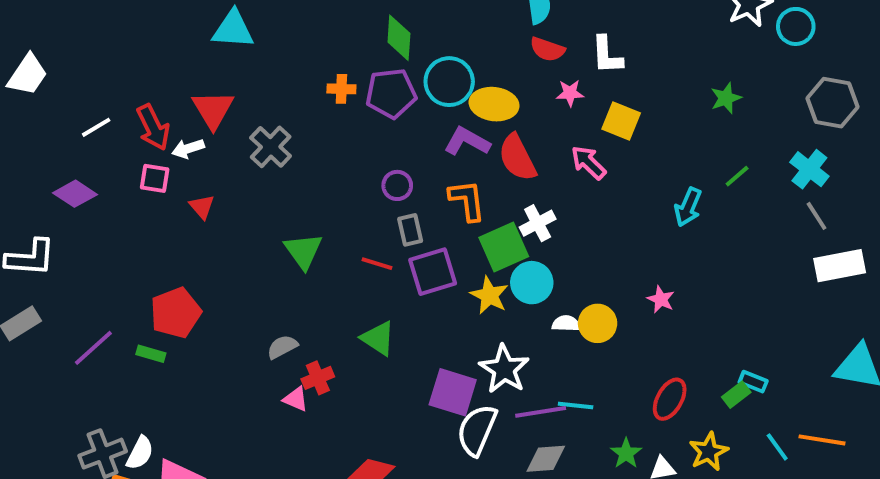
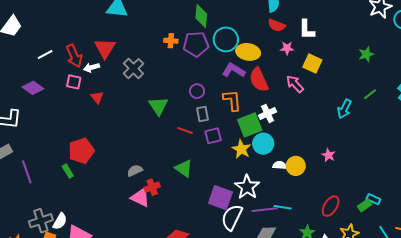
green triangle: (303, 251) -> (158, 106), moved
purple square: (433, 272) -> (213, 136), size x0.7
purple line: (93, 348) -> (27, 172), moved, turned -70
green rectangle: (151, 354) -> (68, 171), turned 40
pink triangle: (296, 399) -> (140, 197), size x1.5

